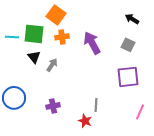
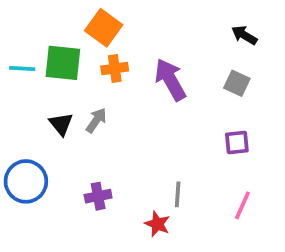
black triangle: (34, 57) -> (61, 124), moved
purple square: (128, 77) -> (237, 143), size x0.6
pink line: (140, 112) -> (242, 205), moved

